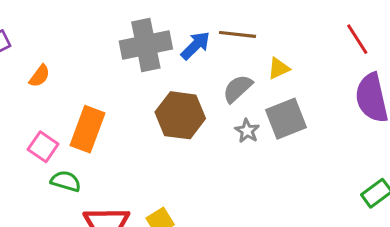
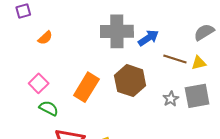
brown line: (237, 34) -> (175, 59), moved
gray semicircle: (238, 89) -> (204, 32), moved
orange rectangle: (87, 129) -> (86, 87), moved

